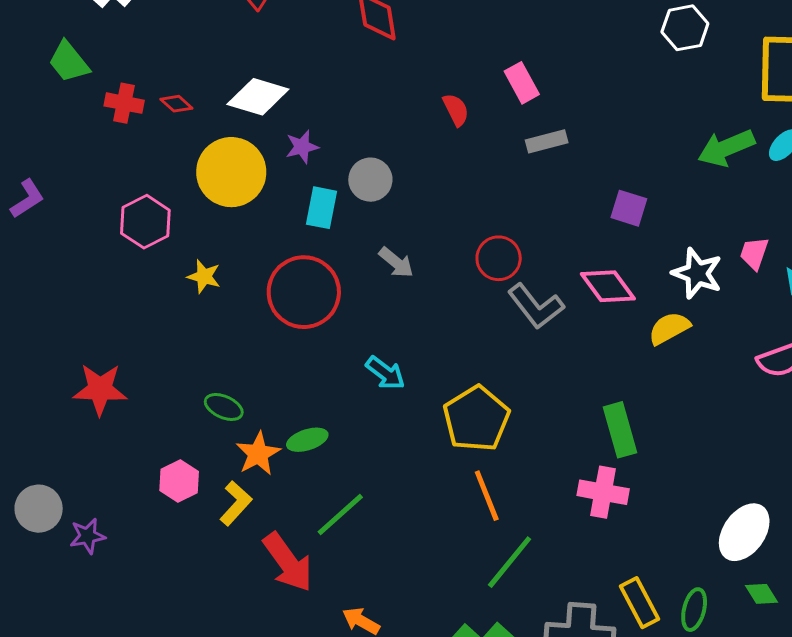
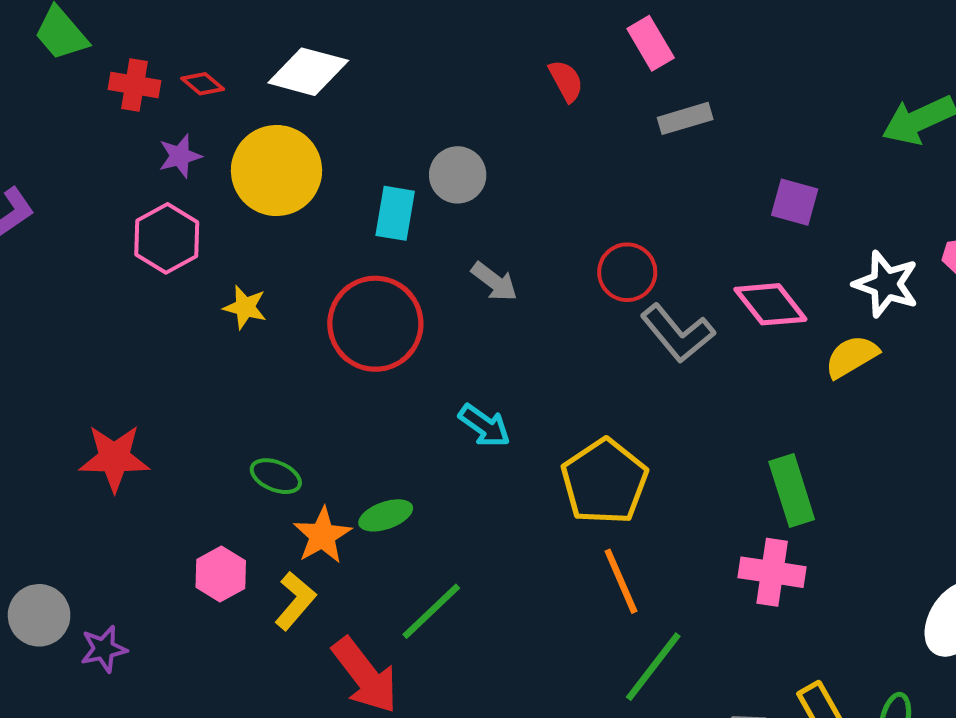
purple star: (302, 147) -> (180, 156), moved

